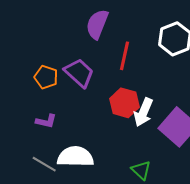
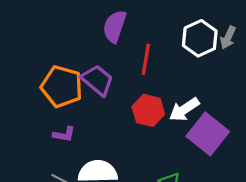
orange pentagon: (46, 77) -> (62, 87), size x1.6
white arrow: (143, 112) -> (184, 109), moved, turned 36

